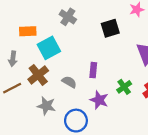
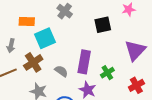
purple rectangle: (93, 70) -> (84, 62), size x1.6
green cross: (124, 87) -> (107, 73), moved

